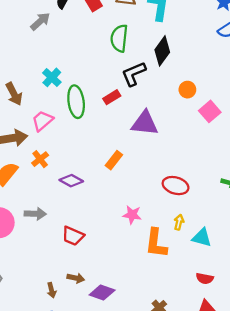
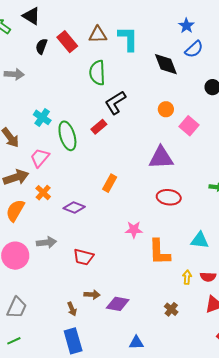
gray arrow: (40, 21) -> (14, 74), moved, turned 54
black diamond: (162, 51) -> (166, 64), moved, turned -48
purple triangle: (145, 123) -> (161, 158), moved
yellow arrow: (179, 222) -> (187, 277), moved

